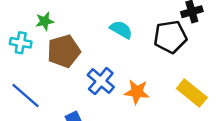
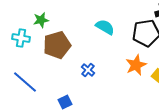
blue cross: (101, 81) -> (88, 70), size x0.6
orange star: (137, 92) -> (136, 65), moved, turned -30

